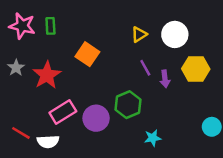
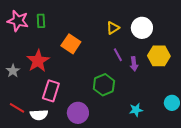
gray star: (16, 68) -> (13, 71), moved
pink rectangle: (63, 112) -> (51, 91), turned -40
purple circle: (96, 118) -> (78, 113), moved
cyan star: (153, 138) -> (136, 110), moved

